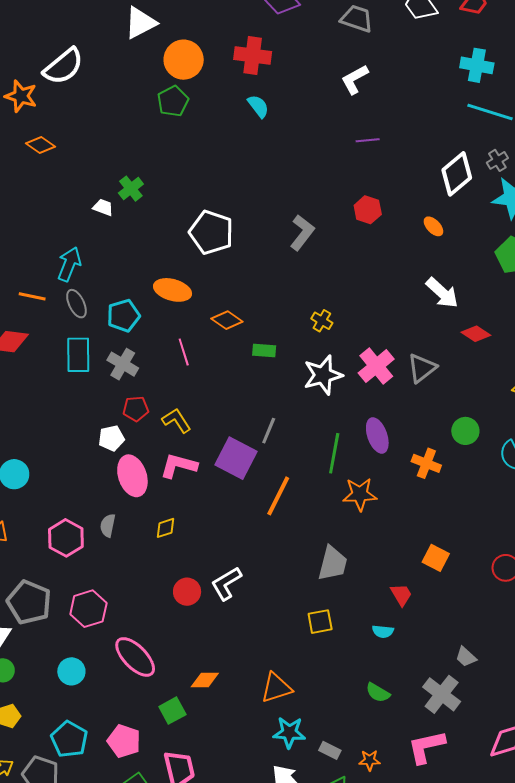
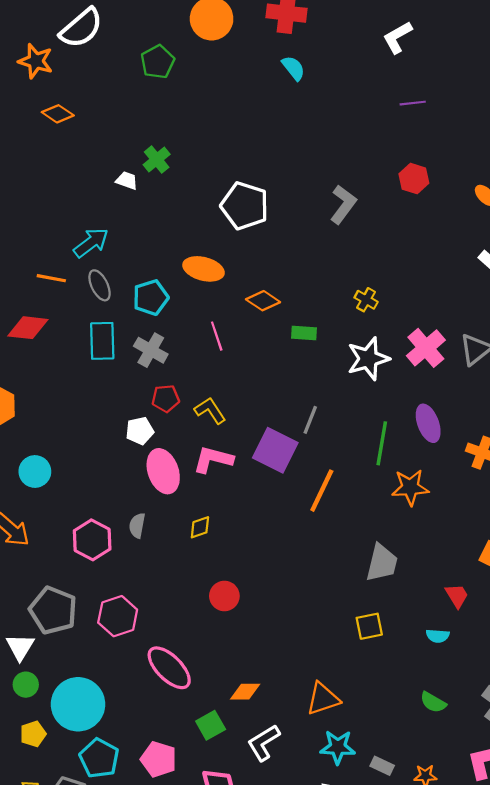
green pentagon: (173, 101) -> (158, 62), moved
cyan arrow: (69, 264) -> (91, 243), turned 32
white L-shape: (226, 583) -> (264, 743), moved
cyan circle: (71, 671) -> (78, 704), moved, size x1.8

